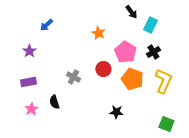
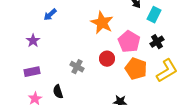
orange star: (98, 33) -> (102, 23), size x1.6
yellow L-shape: (163, 81) -> (167, 71), turned 35

